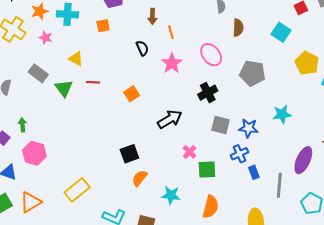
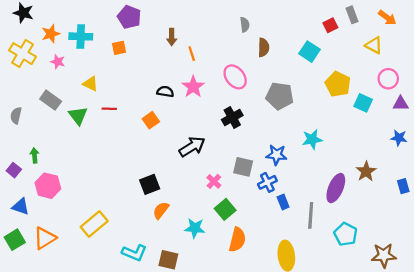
black semicircle: (142, 48) -> (165, 92), moved, turned -56
gray square: (221, 125) -> (243, 167), moved
green square: (207, 170) -> (225, 209), moved, turned -36

